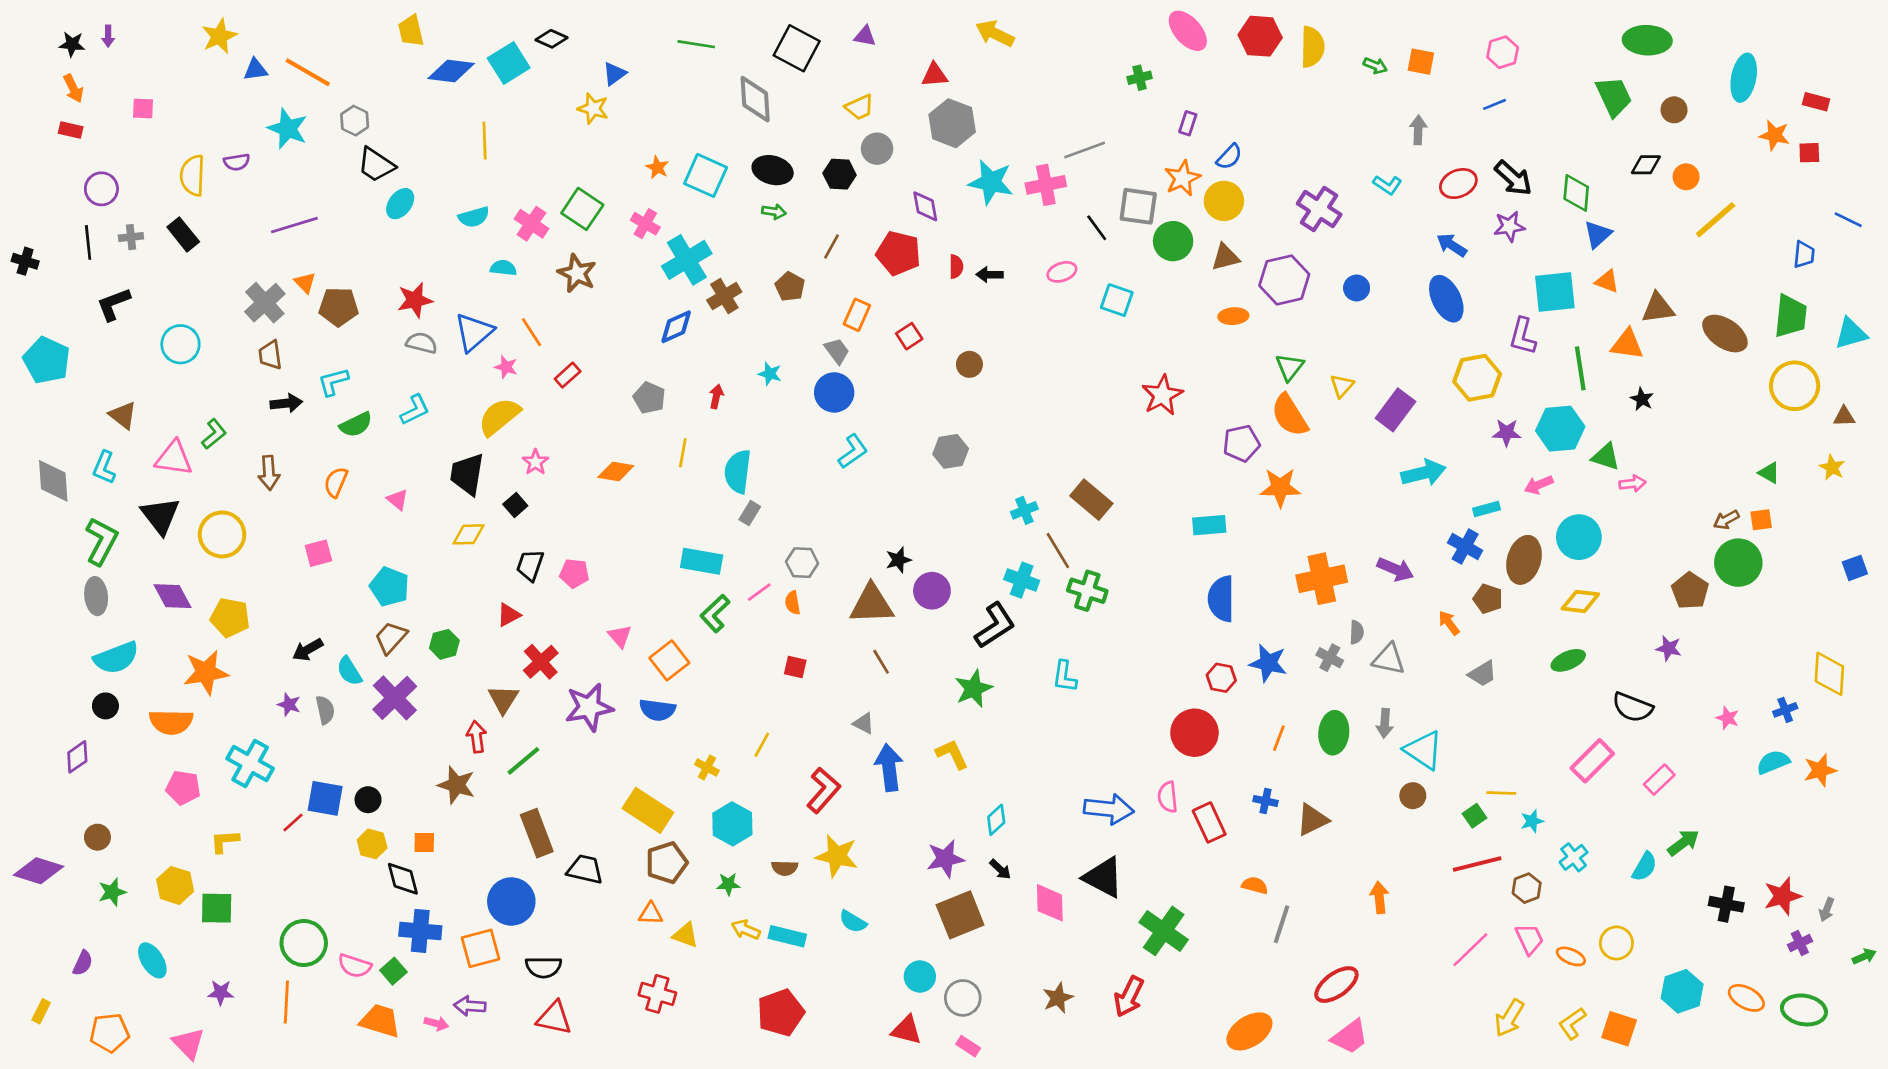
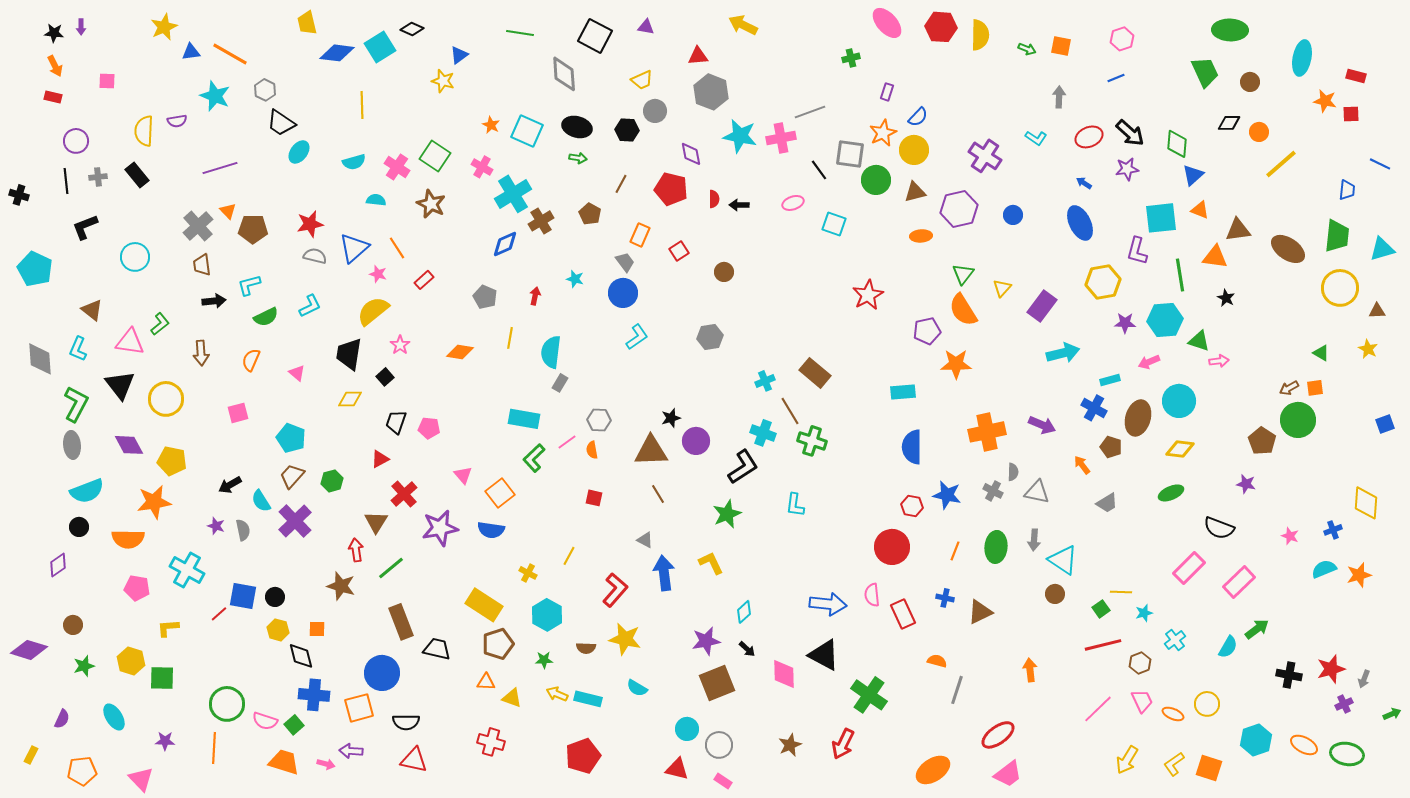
blue arrow: (1452, 245) -> (1084, 183), size x0.7
pink rectangle: (1659, 780) -> (1239, 582), size x1.4

